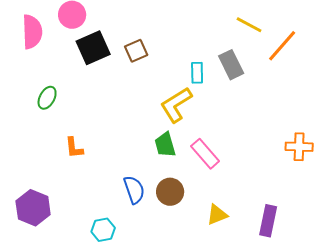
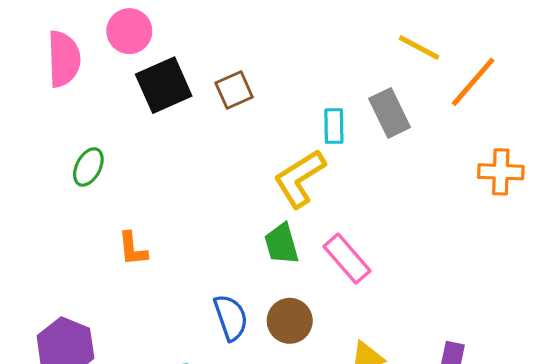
orange cross: (299, 147) -> (501, 172), moved

